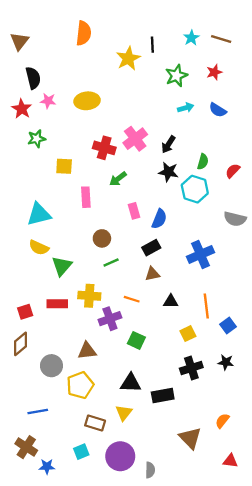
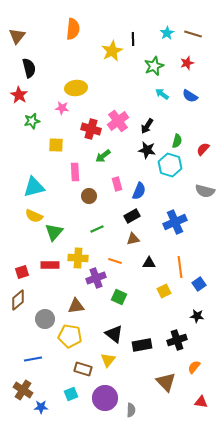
pink star: (48, 101) -> (62, 108), moved
cyan arrow: (186, 108) -> (162, 94), turned -128
brown circle: (102, 238) -> (89, 196), moved
black cross: (191, 368) -> (177, 340), moved
black triangle: (131, 383) -> (114, 334), turned 36
yellow pentagon: (80, 385) -> (70, 336), turned 30

